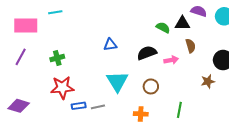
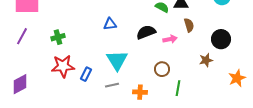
brown circle: (151, 86) -> (162, 69), moved
purple diamond: (19, 106) -> (20, 84), turned -45
blue rectangle: (79, 106) -> (86, 74), moved, turned -56
gray line: (98, 107) -> (112, 85), moved

